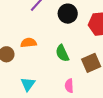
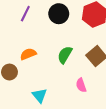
green semicircle: (62, 53) -> (65, 55), turned 72

